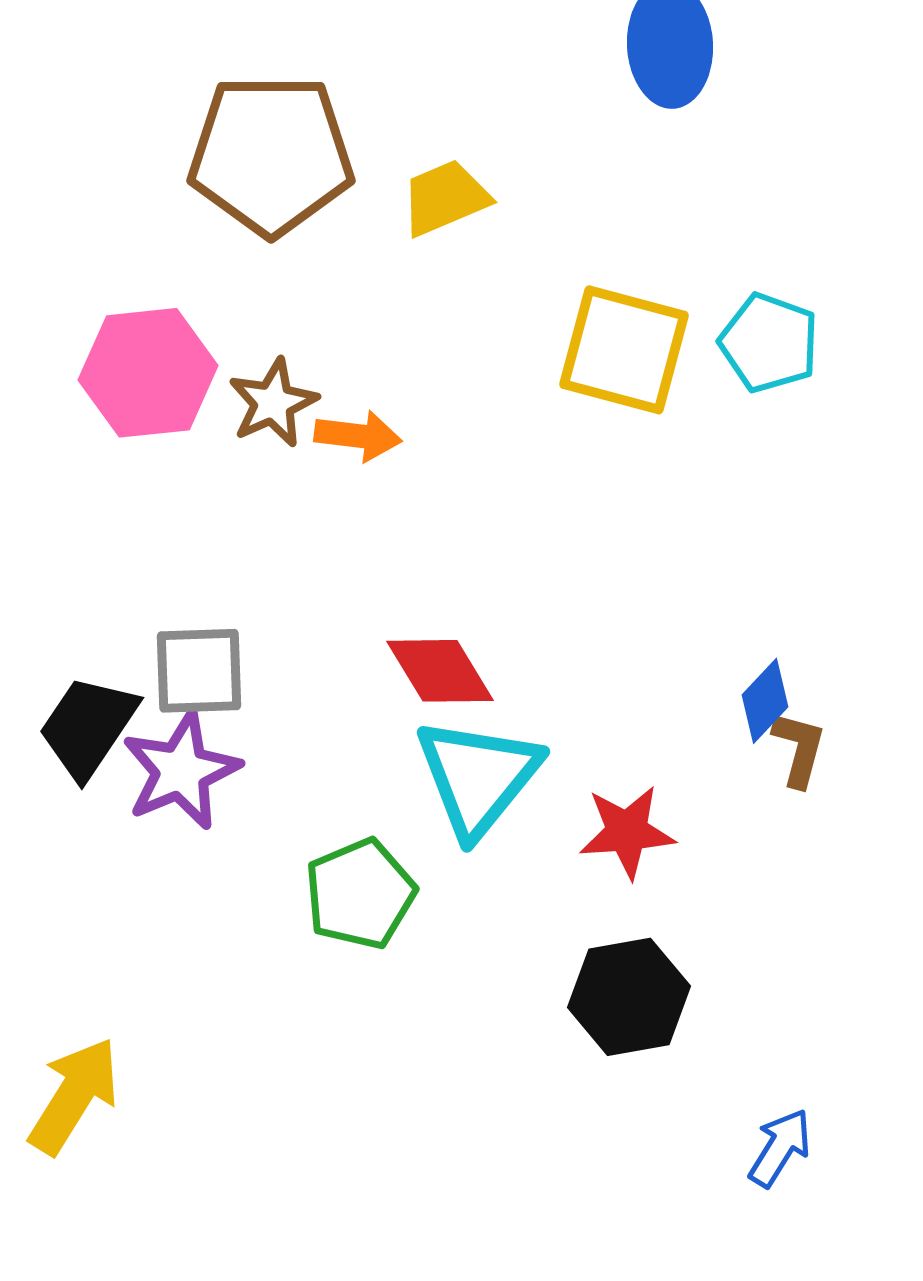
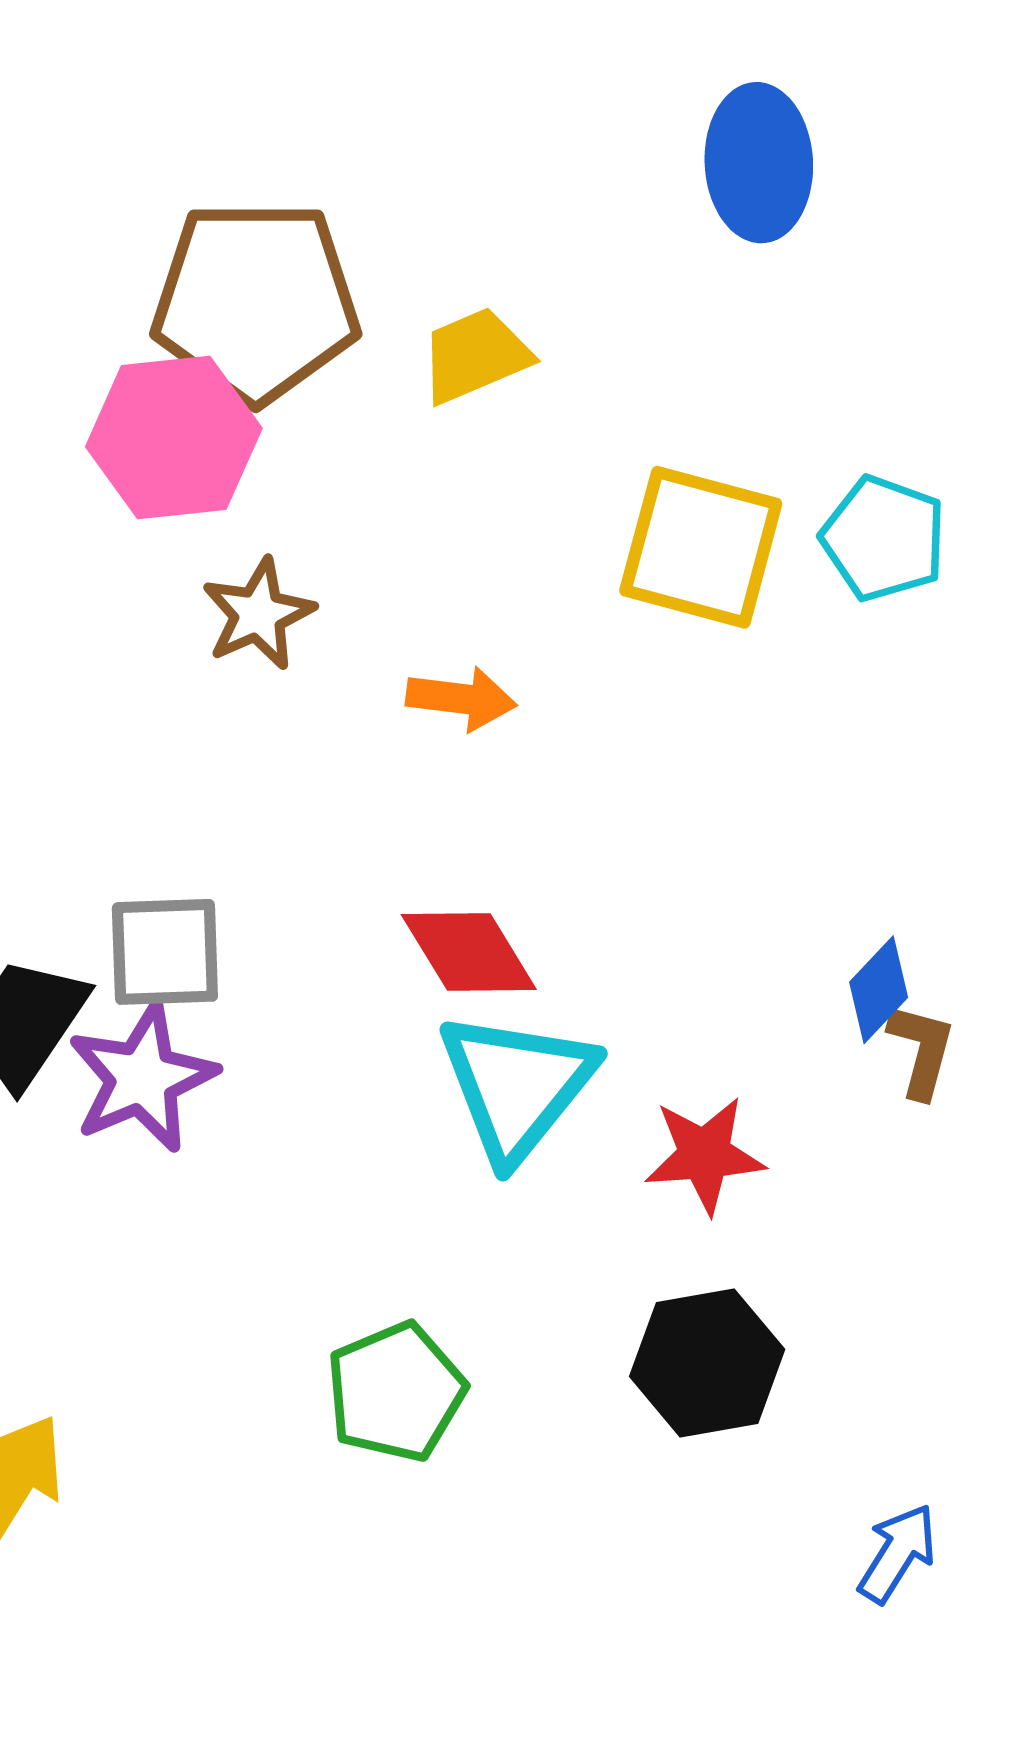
pink hexagon: (148, 373) -> (174, 438), moved
orange arrow: (358, 436) -> (461, 698), moved
green pentagon: (360, 894) -> (396, 1392), moved

